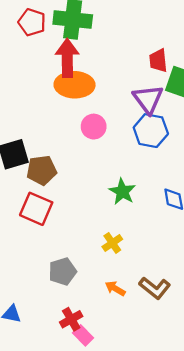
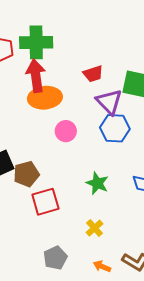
red trapezoid: (158, 61) -> (93, 74), moved, turned -95
red square: (36, 209) -> (45, 202), moved, turned -32

